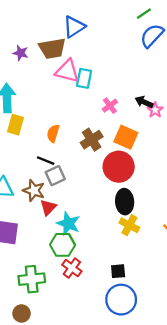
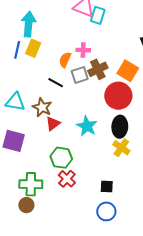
pink cross: (110, 106) -> (83, 50), moved, turned 32
gray square: (55, 176) -> (80, 75), moved
cyan star: (68, 224) -> (87, 126), moved
blue circle: (121, 300) -> (106, 211), size x0.7
brown circle: (22, 313) -> (26, 205), moved

